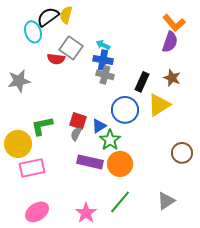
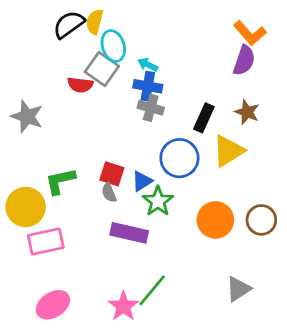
cyan ellipse: (33, 32) -> (113, 46), moved
gray star: (19, 81) -> (27, 116), turned 30
gray semicircle: (76, 134) -> (109, 193), turned -48
orange circle: (120, 164) -> (215, 220), moved
green line: (120, 202) -> (152, 290), moved

